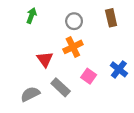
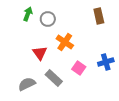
gray circle: (74, 21) -> (48, 19), moved
orange cross: (73, 47) -> (65, 42), turned -30
blue cross: (119, 69) -> (106, 62), turned 35

